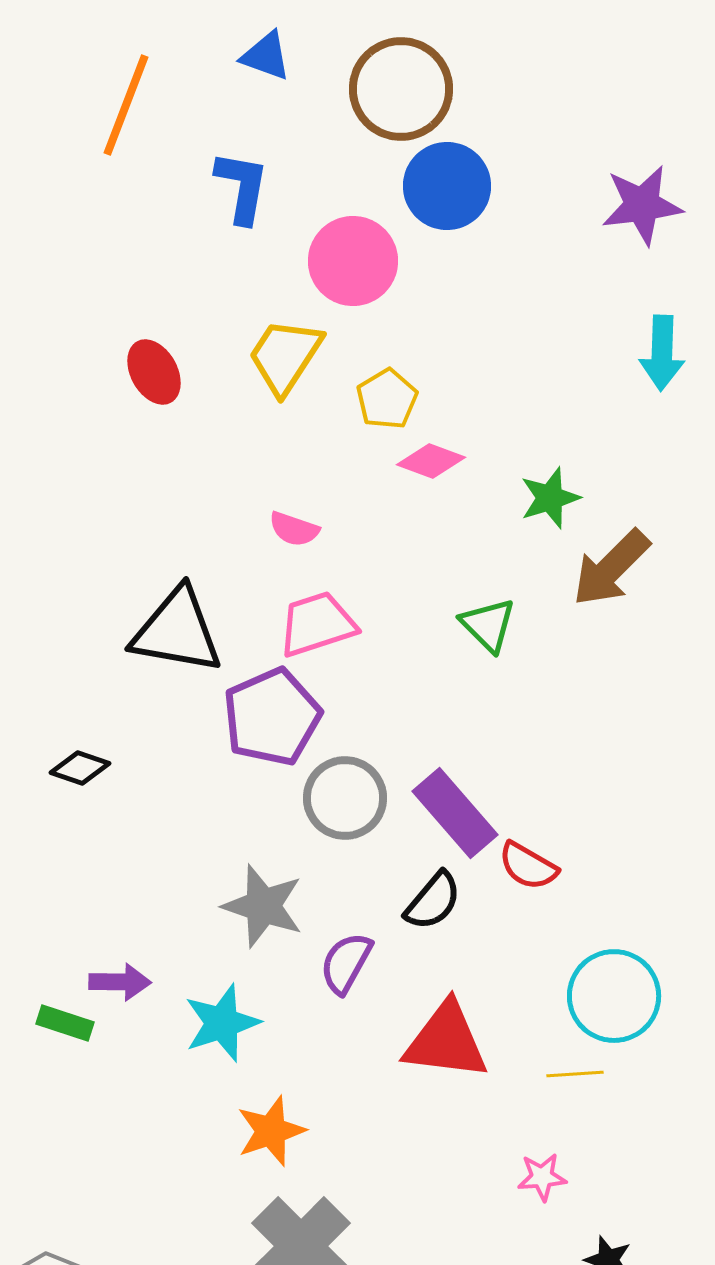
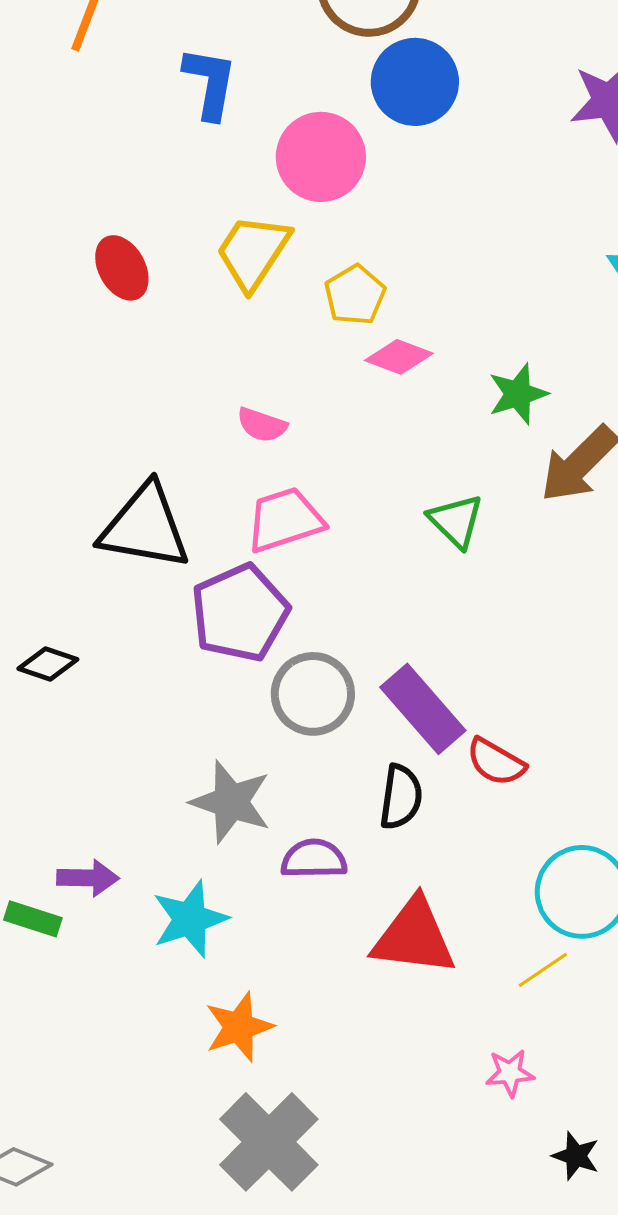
black semicircle: (433, 901) -> (401, 797), turned -32
purple semicircle: (346, 963) -> (314, 859), turned 60
yellow line: (575, 1074) -> (543, 970), turned -30

